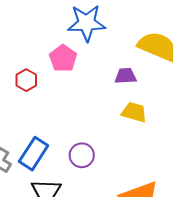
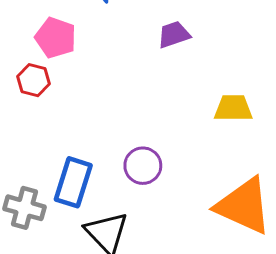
pink pentagon: (63, 58) -> (56, 38), moved
yellow trapezoid: (134, 112) -> (233, 108), moved

